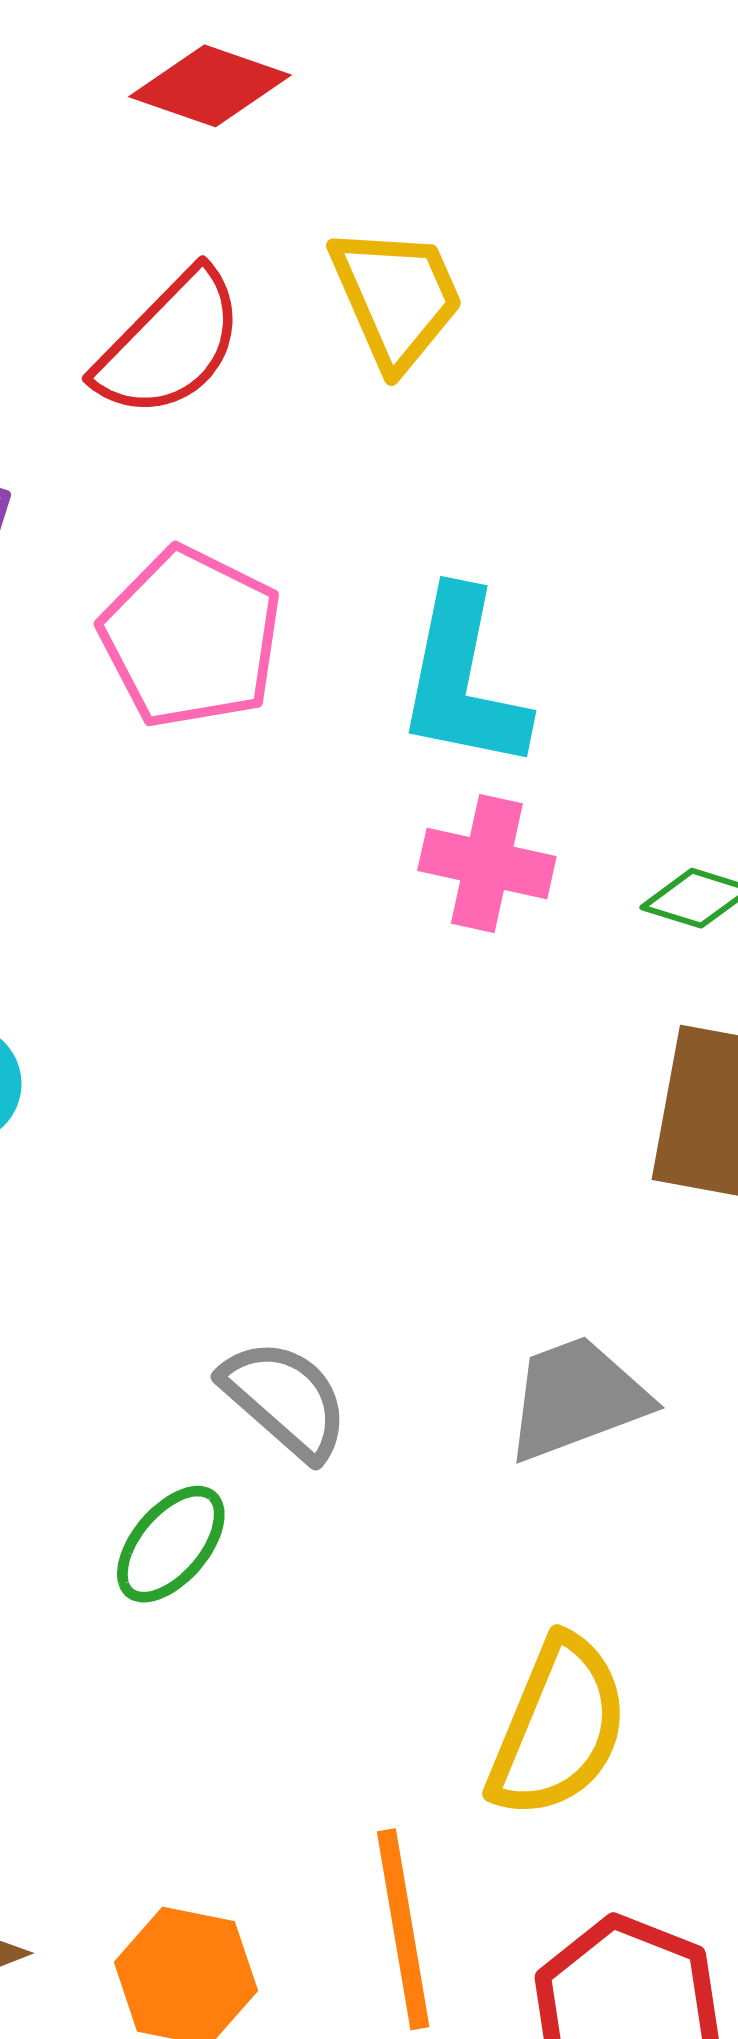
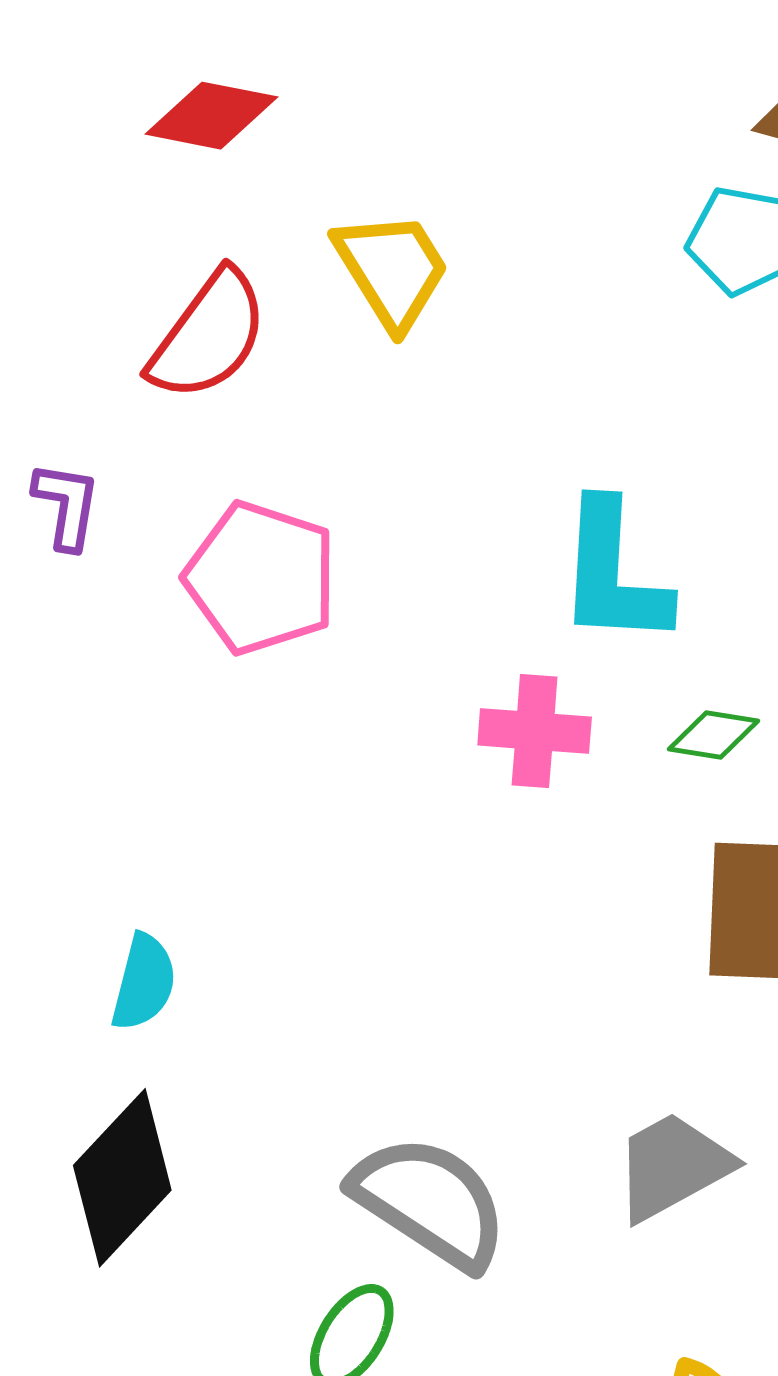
cyan L-shape: (463, 680) -> (613, 574), moved
gray semicircle: (285, 1399) -> (430, 1202), size x1.4

